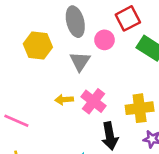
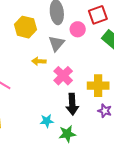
yellow arrow: (64, 100) -> (39, 61), moved

